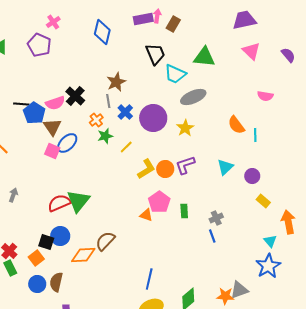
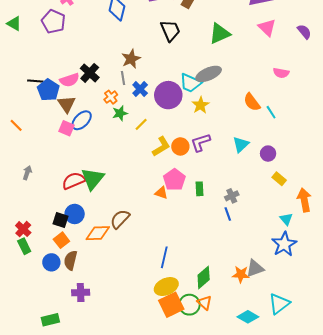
green triangle: (204, 57) -> (220, 34), turned -30
cyan trapezoid: (175, 74) -> (190, 83), moved
cyan line: (255, 135) -> (271, 112), turned -32
orange square: (36, 258) -> (61, 240), moved

